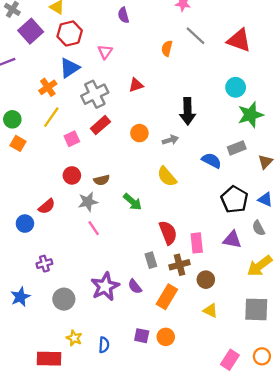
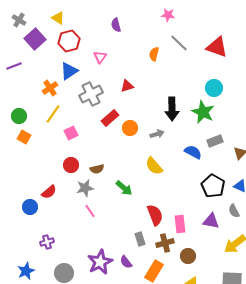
green star: (250, 115) -> (203, 112), moved, turned -30
red rectangle: (100, 125) -> (110, 118), moved

